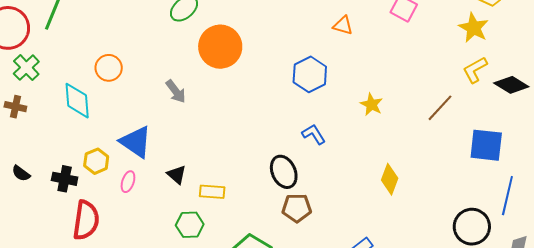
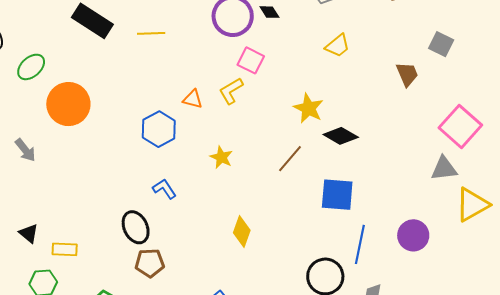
orange triangle: (343, 25) -> (193, 99), moved
yellow star: (474, 28) -> (308, 108), moved
yellow L-shape: (475, 70) -> (231, 91), moved
black diamond: (511, 85) -> (341, 136), moved

